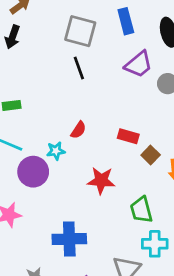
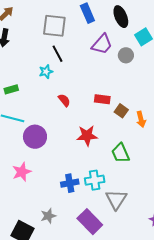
red semicircle: (78, 130) -> (64, 100), turned -64
cyan star: (56, 151) -> (46, 72), moved
blue cross: (69, 239) -> (70, 183), size x0.7
cyan cross: (155, 244) -> (95, 180), moved

